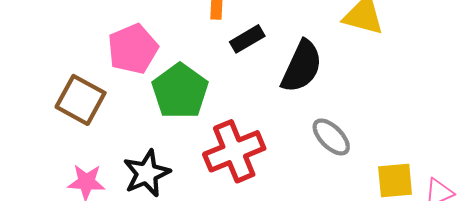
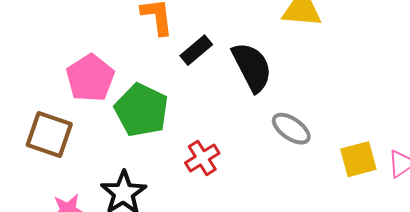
black semicircle: (302, 66) -> (252, 67), turned -42
red cross: (234, 151) -> (202, 158), size x0.6

